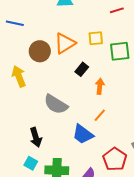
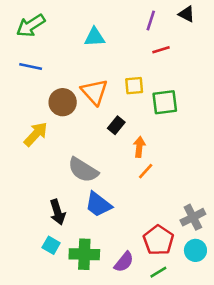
orange triangle: (65, 43) -> (95, 92), turned -40
yellow arrow: (19, 76) -> (36, 134), turned 65
orange line: (100, 115) -> (146, 171), moved
blue trapezoid: (83, 134) -> (98, 204), moved

